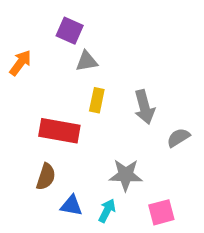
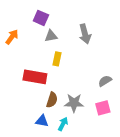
gray arrow: (144, 107) -> (85, 34), moved
brown semicircle: (46, 177) -> (52, 100), moved
pink square: (161, 212) -> (103, 108), moved

